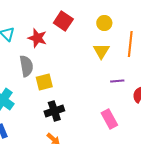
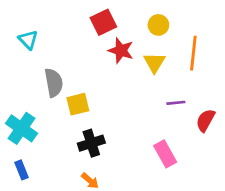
red square: (63, 21) -> (103, 22), turned 30
red star: (37, 38) -> (121, 50), moved

